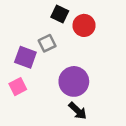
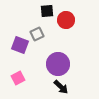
black square: (60, 14) -> (47, 11), turned -32
pink square: (18, 87) -> (18, 78), moved

